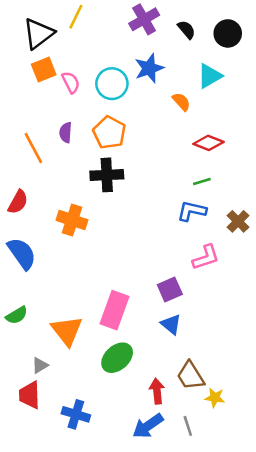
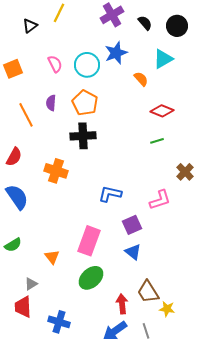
black triangle: (39, 33) -> (30, 26), size x0.6
orange square: (44, 69) -> (13, 69), moved
blue L-shape: (192, 211) -> (110, 194), moved
orange triangle: (67, 331) -> (52, 257), size x0.6

